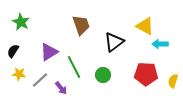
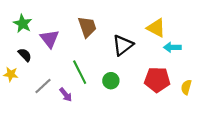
black semicircle: (13, 51) -> (25, 55), moved, turned 104
purple triangle: (49, 52) -> (50, 39), moved, turned -36
yellow star: (19, 74) -> (11, 74), moved

